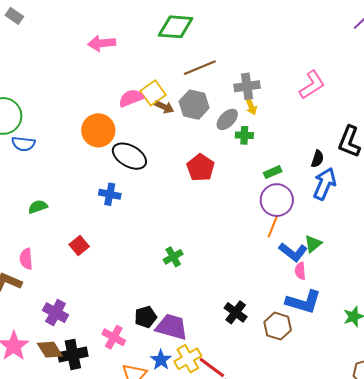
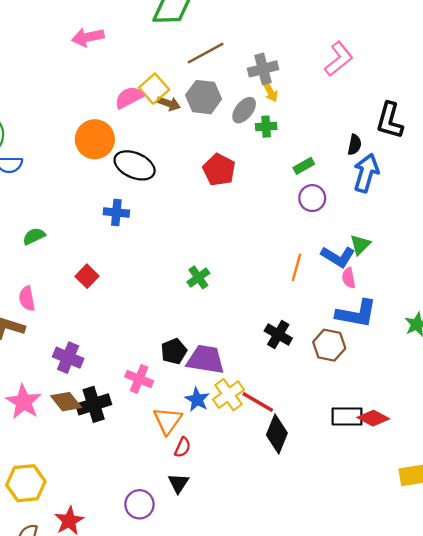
purple circle: (277, 200) -> (312, 198), size x0.7
orange line: (273, 226) -> (297, 267), moved

